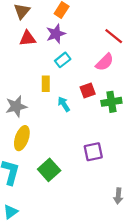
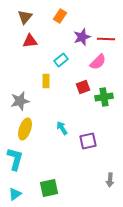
purple star: (56, 34) -> (82, 37), moved
red line: (114, 36) -> (106, 39), turned -36
cyan arrow: (64, 104) -> (62, 128), moved
green square: (49, 170) -> (49, 188), moved, turned 30

